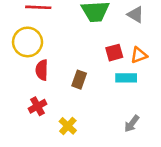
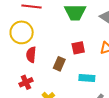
red square: (114, 53) -> (78, 48), moved
cyan rectangle: (126, 78) -> (87, 78), moved

